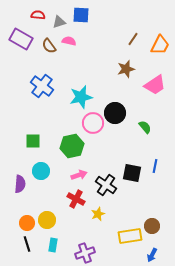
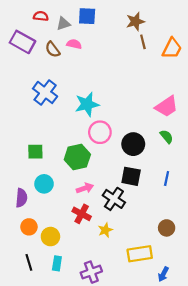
brown line: (133, 39) -> (143, 42), turned -48
brown star: (126, 69) -> (135, 22), moved
pink trapezoid: (155, 85) -> (167, 106), moved
black circle: (115, 113) -> (133, 144), moved
green semicircle: (145, 127) -> (167, 137), moved
black square: (132, 173) -> (131, 176), moved
orange circle: (27, 223) -> (29, 227), moved
brown circle: (152, 226) -> (167, 228), moved

